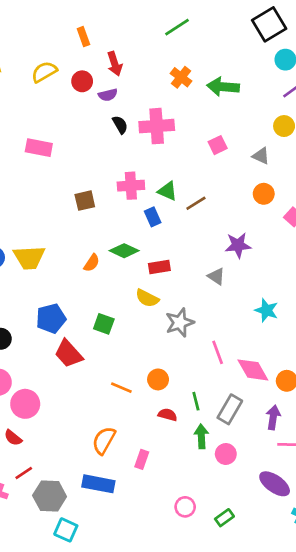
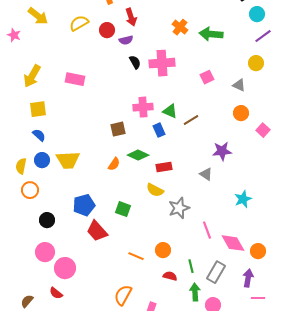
brown square: (85, 201) -> (118, 129), moved
cyan star: (266, 310) -> (243, 199), turned 30

